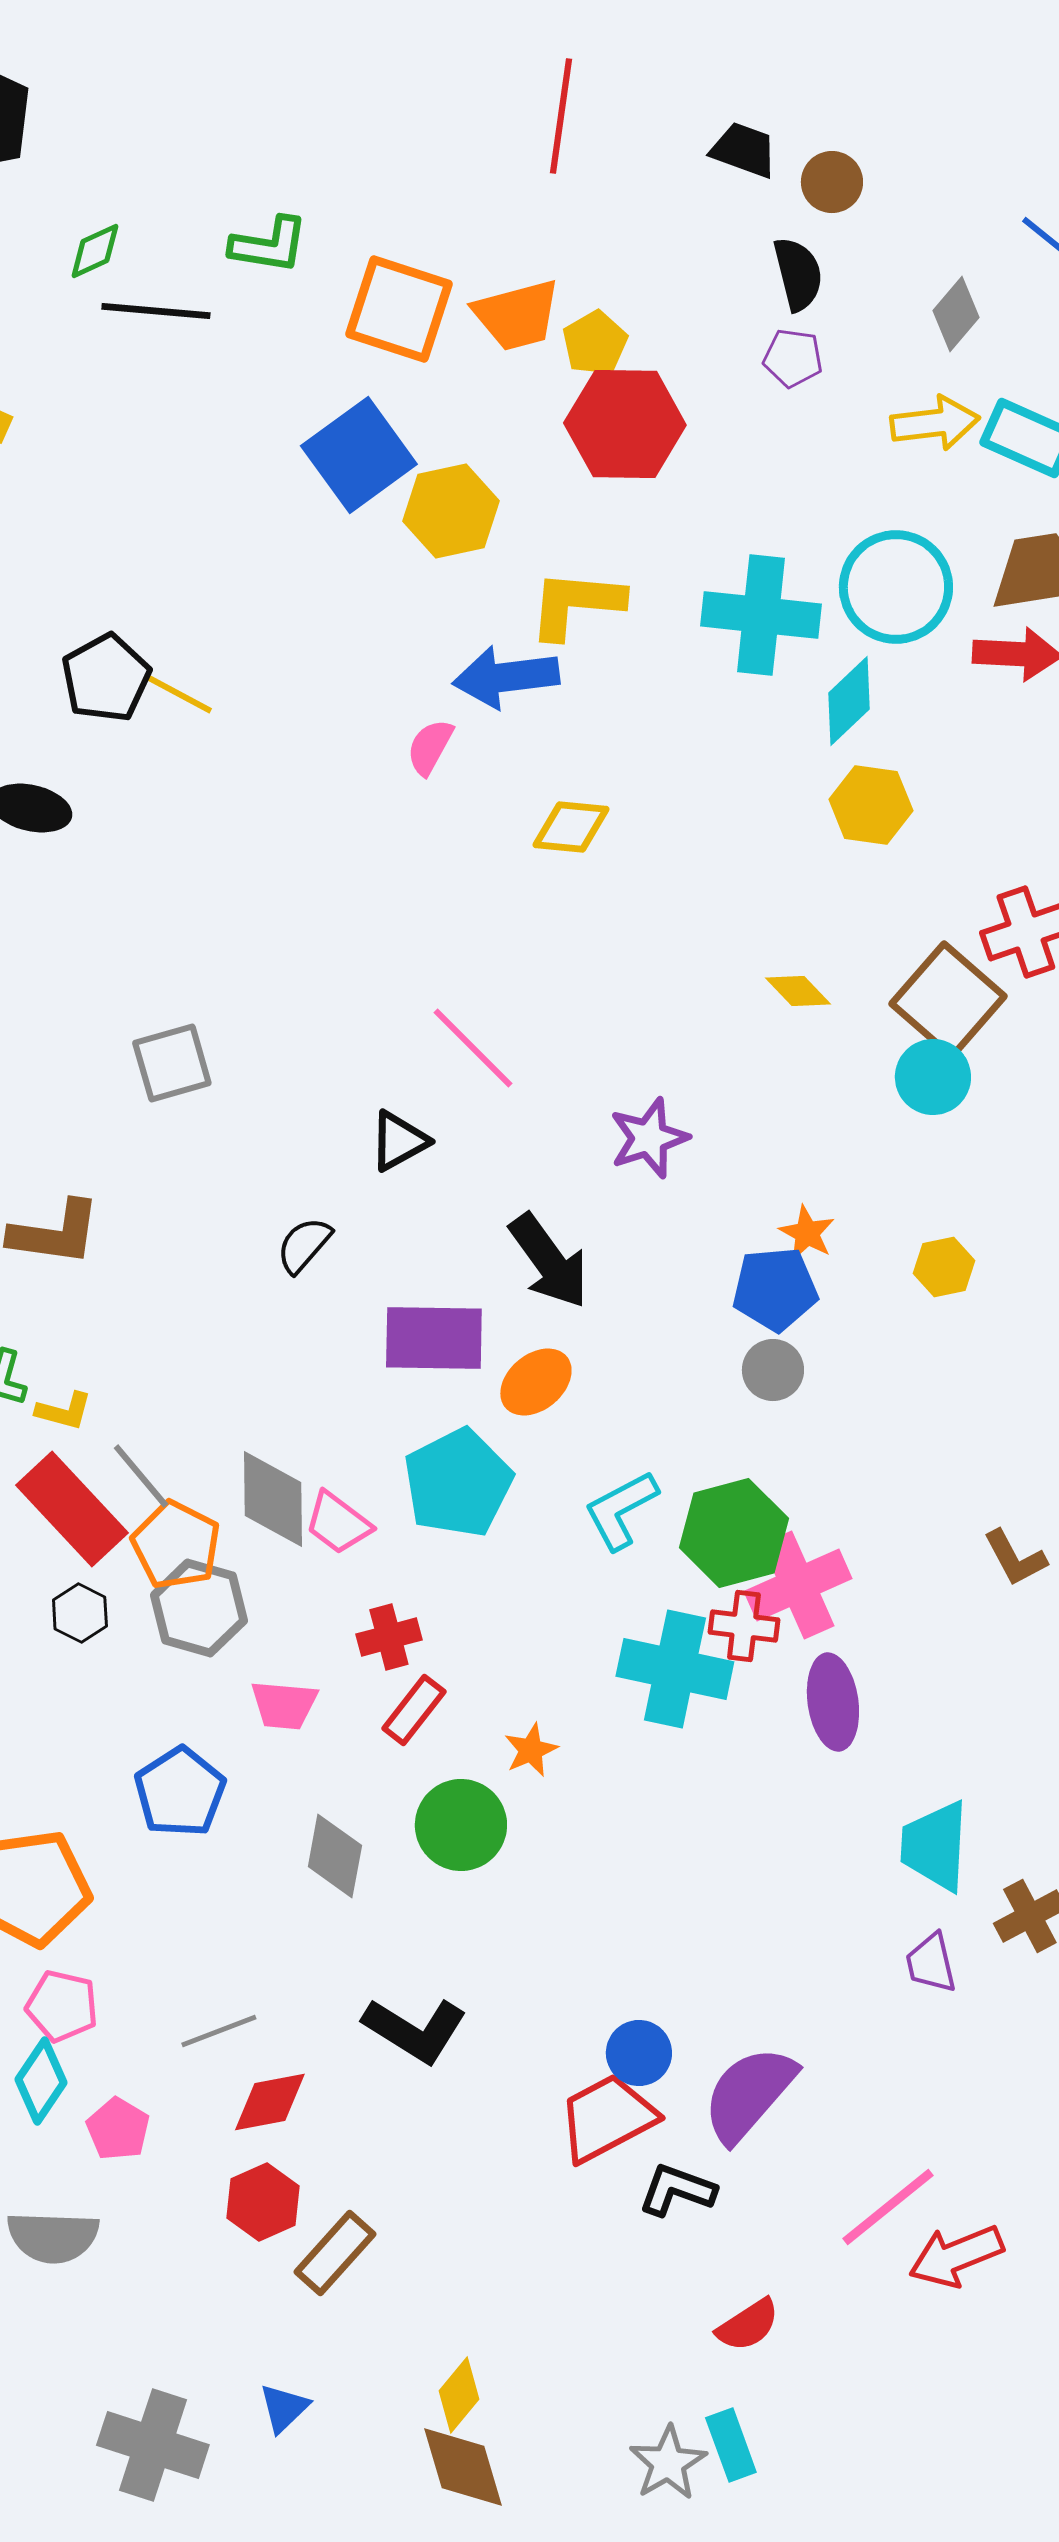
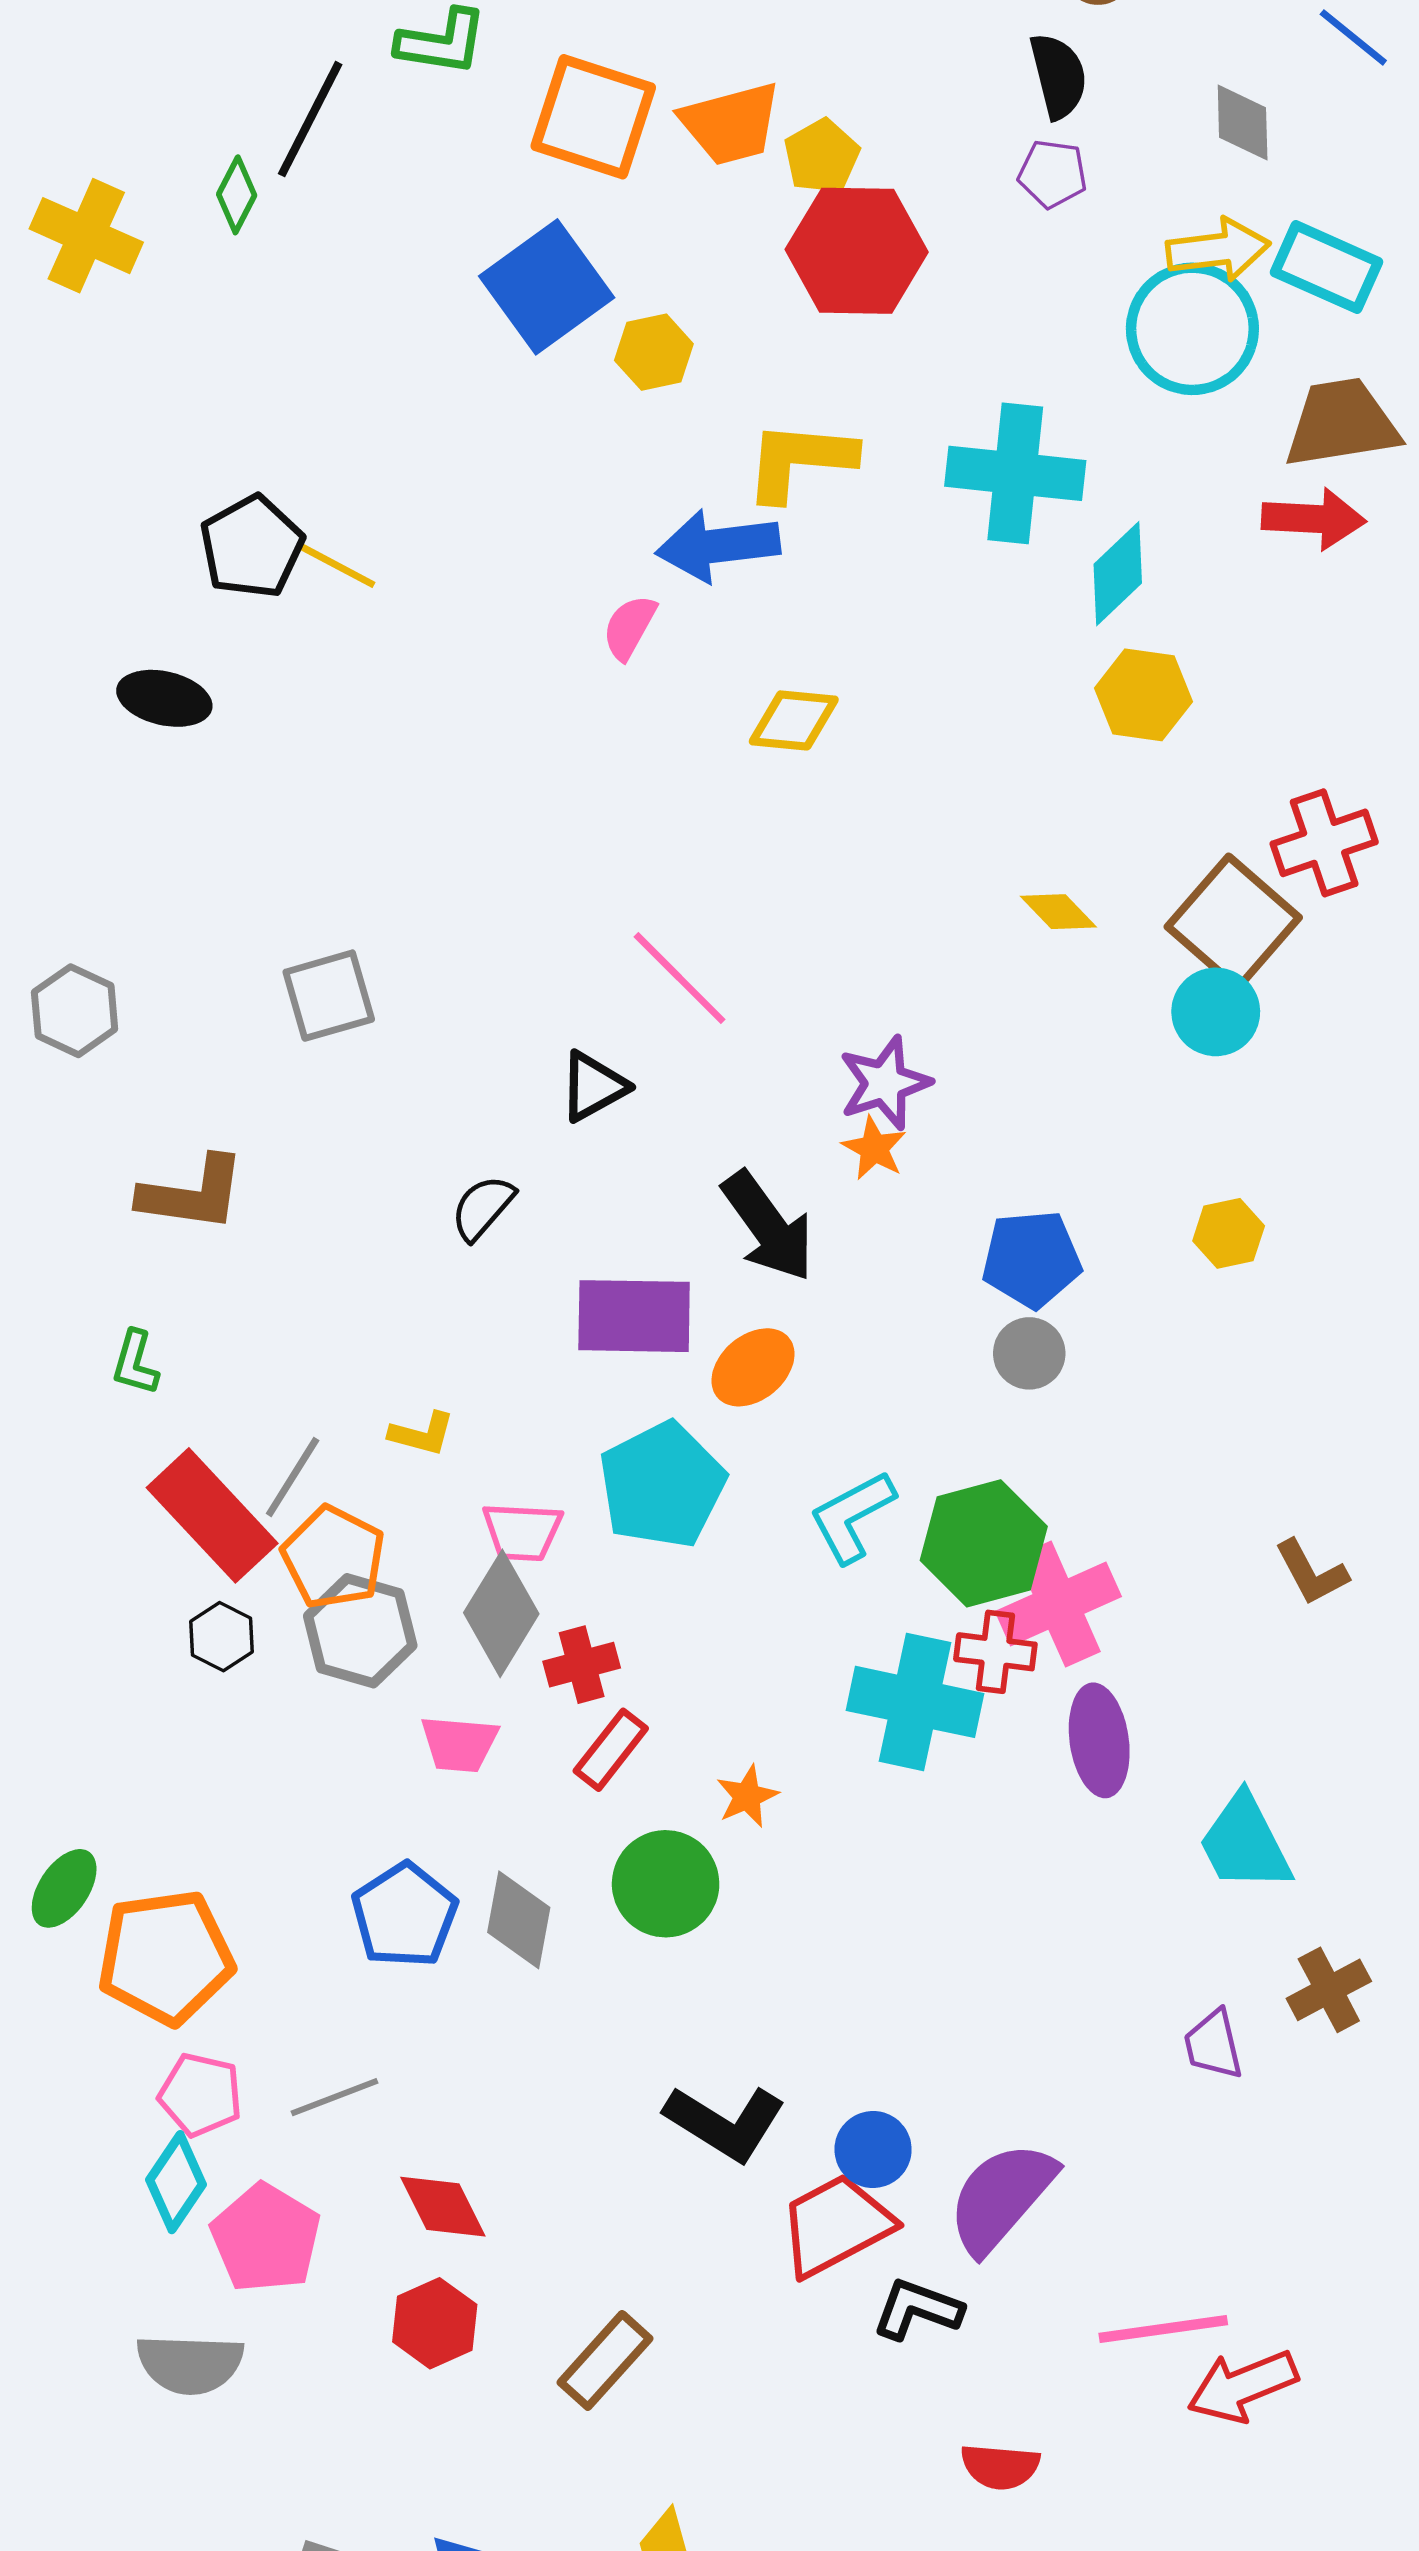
green diamond: (95, 251) -> (237, 195), moved, turned -38
black line: (156, 311) -> (310, 119), turned -68
gray diamond: (956, 314) -> (1243, 123), turned -42
yellow hexagon: (451, 511) -> (654, 352), size x0.7
cyan circle: (896, 587) -> (1192, 329), moved
orange star: (807, 1233) -> (874, 1148), moved
yellow L-shape: (64, 1411) -> (422, 1434), moved
gray line: (141, 1476) -> (293, 1477), turned 72
gray diamond: (273, 1499) -> (501, 1613), moved, turned 32
pink trapezoid: (338, 1523) -> (522, 1532), turned -34
blue pentagon: (180, 1792) -> (404, 1915), moved
cyan trapezoid: (935, 1846) -> (1245, 1843), moved, turned -30
black L-shape: (415, 2030) -> (725, 2123), moved
gray line: (219, 2031) -> (335, 2097), moved
red diamond: (270, 2102) -> (443, 2207), turned 74
pink pentagon: (118, 2129) -> (266, 2238), size x1.5
pink line: (888, 2207) -> (1163, 2329), turned 31
brown rectangle: (335, 2253) -> (605, 2360), moved
red semicircle: (748, 2325) -> (1000, 2467), turned 38

